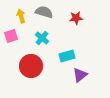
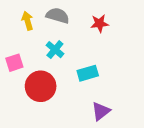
pink square: (11, 36) -> (14, 63), moved
purple triangle: (80, 75) -> (101, 111), moved

